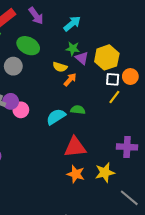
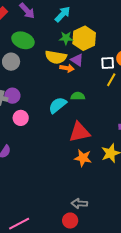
yellow hexagon: (107, 57) -> (84, 38), moved
purple triangle: (82, 58) -> (77, 60), moved
yellow semicircle: (60, 67) -> (56, 57), size x1.5
orange arrow: (70, 80) -> (67, 68), turned 64
pink circle: (21, 110) -> (21, 118), moved

